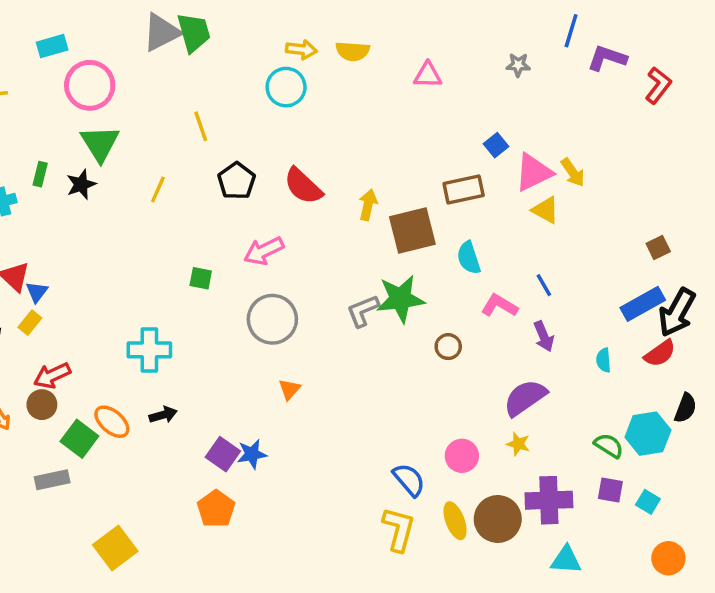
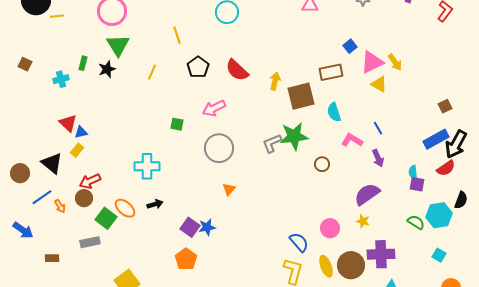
blue triangle: (37, 292) -> (81, 132), turned 40
purple square: (610, 490) -> (417, 184), moved

